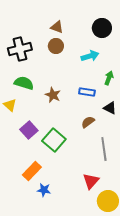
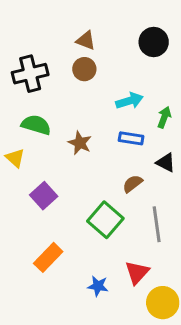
cyan arrow: (90, 56) -> (130, 101), moved
green square: (54, 140) -> (105, 220), moved
blue star: (44, 190) -> (98, 286), moved

